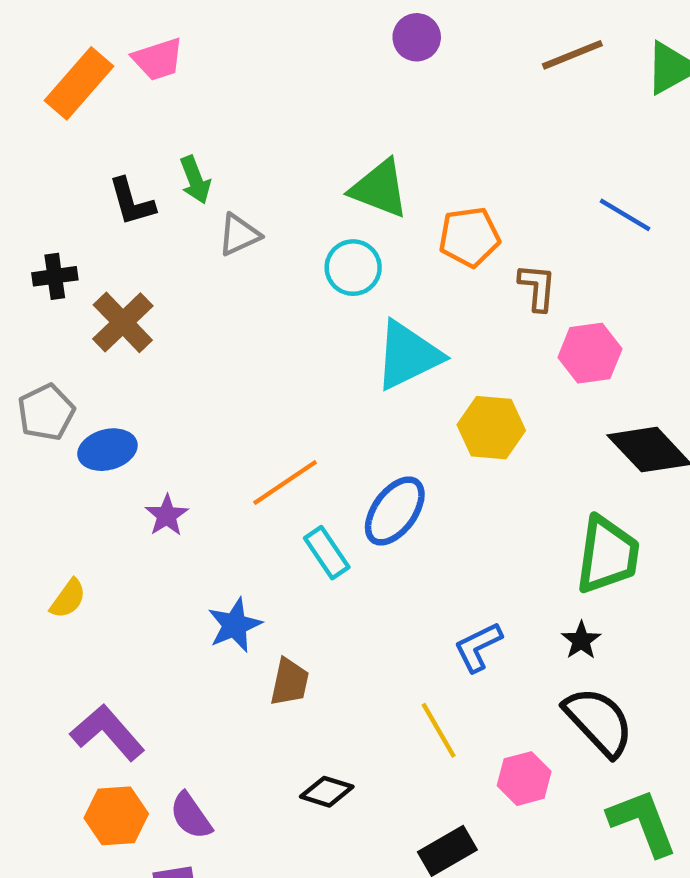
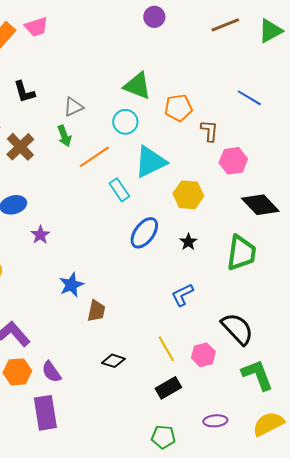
green arrow: (195, 180) -> (64, 136), moved
orange line: (285, 482) -> (94, 157), moved
cyan rectangle: (327, 553) -> (119, 190), moved
black star: (581, 640) -> (188, 242), moved
yellow line: (439, 730) -> (166, 349), moved

